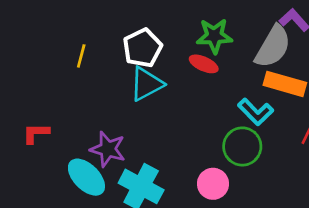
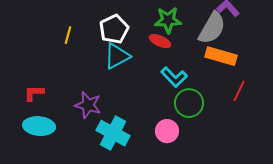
cyan L-shape: (256, 112) -> (174, 77), moved
cyan ellipse: (86, 177) -> (39, 126), moved, turned -40

